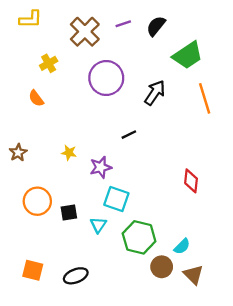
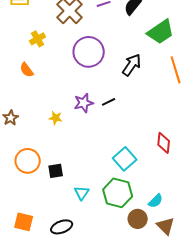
purple star: (101, 167) -> (84, 103), moved
cyan square: (116, 199) -> (125, 159), moved, turned 30
cyan triangle: (98, 225) -> (82, 193), moved

